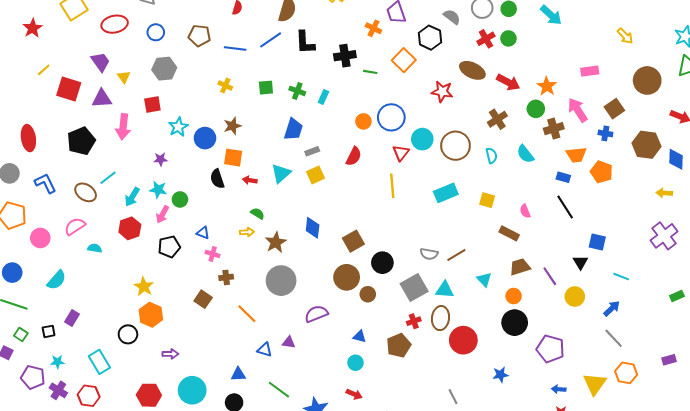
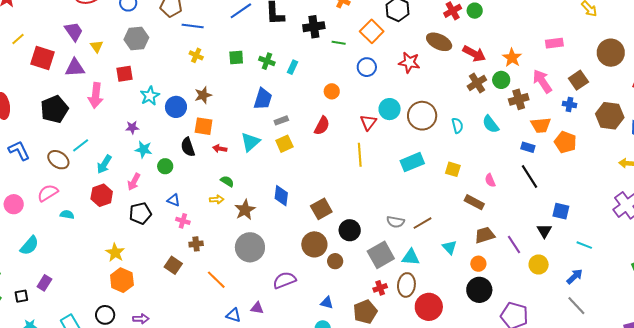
blue line: (235, 48) -> (193, 26), moved
blue circle: (391, 117) -> (367, 67), moved, size x0.7
brown cross: (497, 119) -> (477, 83), moved
cyan star: (158, 190) -> (143, 149), moved
green circle: (180, 199) -> (165, 166), moved
black circle: (128, 334) -> (105, 315), moved

